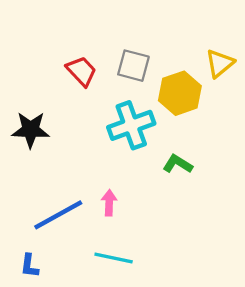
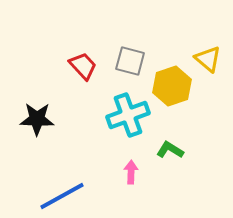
yellow triangle: (220, 63) -> (208, 59), turned -40
pink arrow: (109, 203) -> (131, 172), moved

